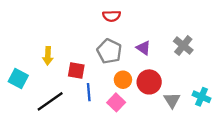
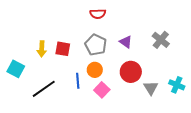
red square: (76, 71) -> (63, 49), moved
orange circle: (123, 80) -> (95, 70), moved

